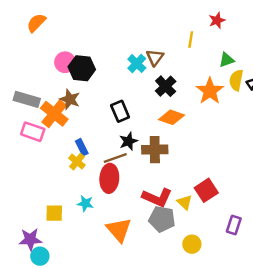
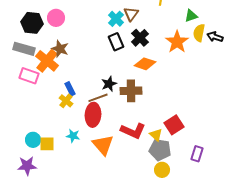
black hexagon: (82, 68) -> (32, 23), moved
black rectangle: (120, 111) -> (116, 42), moved
gray pentagon: (162, 219) -> (160, 150), moved
orange triangle: (119, 230) -> (103, 145), moved
cyan circle: (40, 256) -> (33, 140), moved

